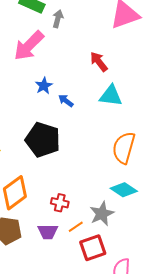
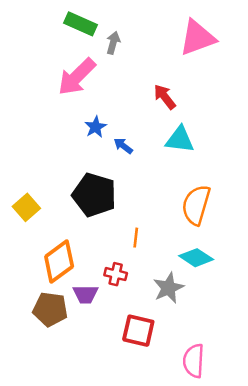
orange line: (76, 227) -> (136, 238), moved, turned -49
purple trapezoid: (48, 232) -> (85, 294), moved
red square: (93, 248) -> (138, 331), moved, turned 32

